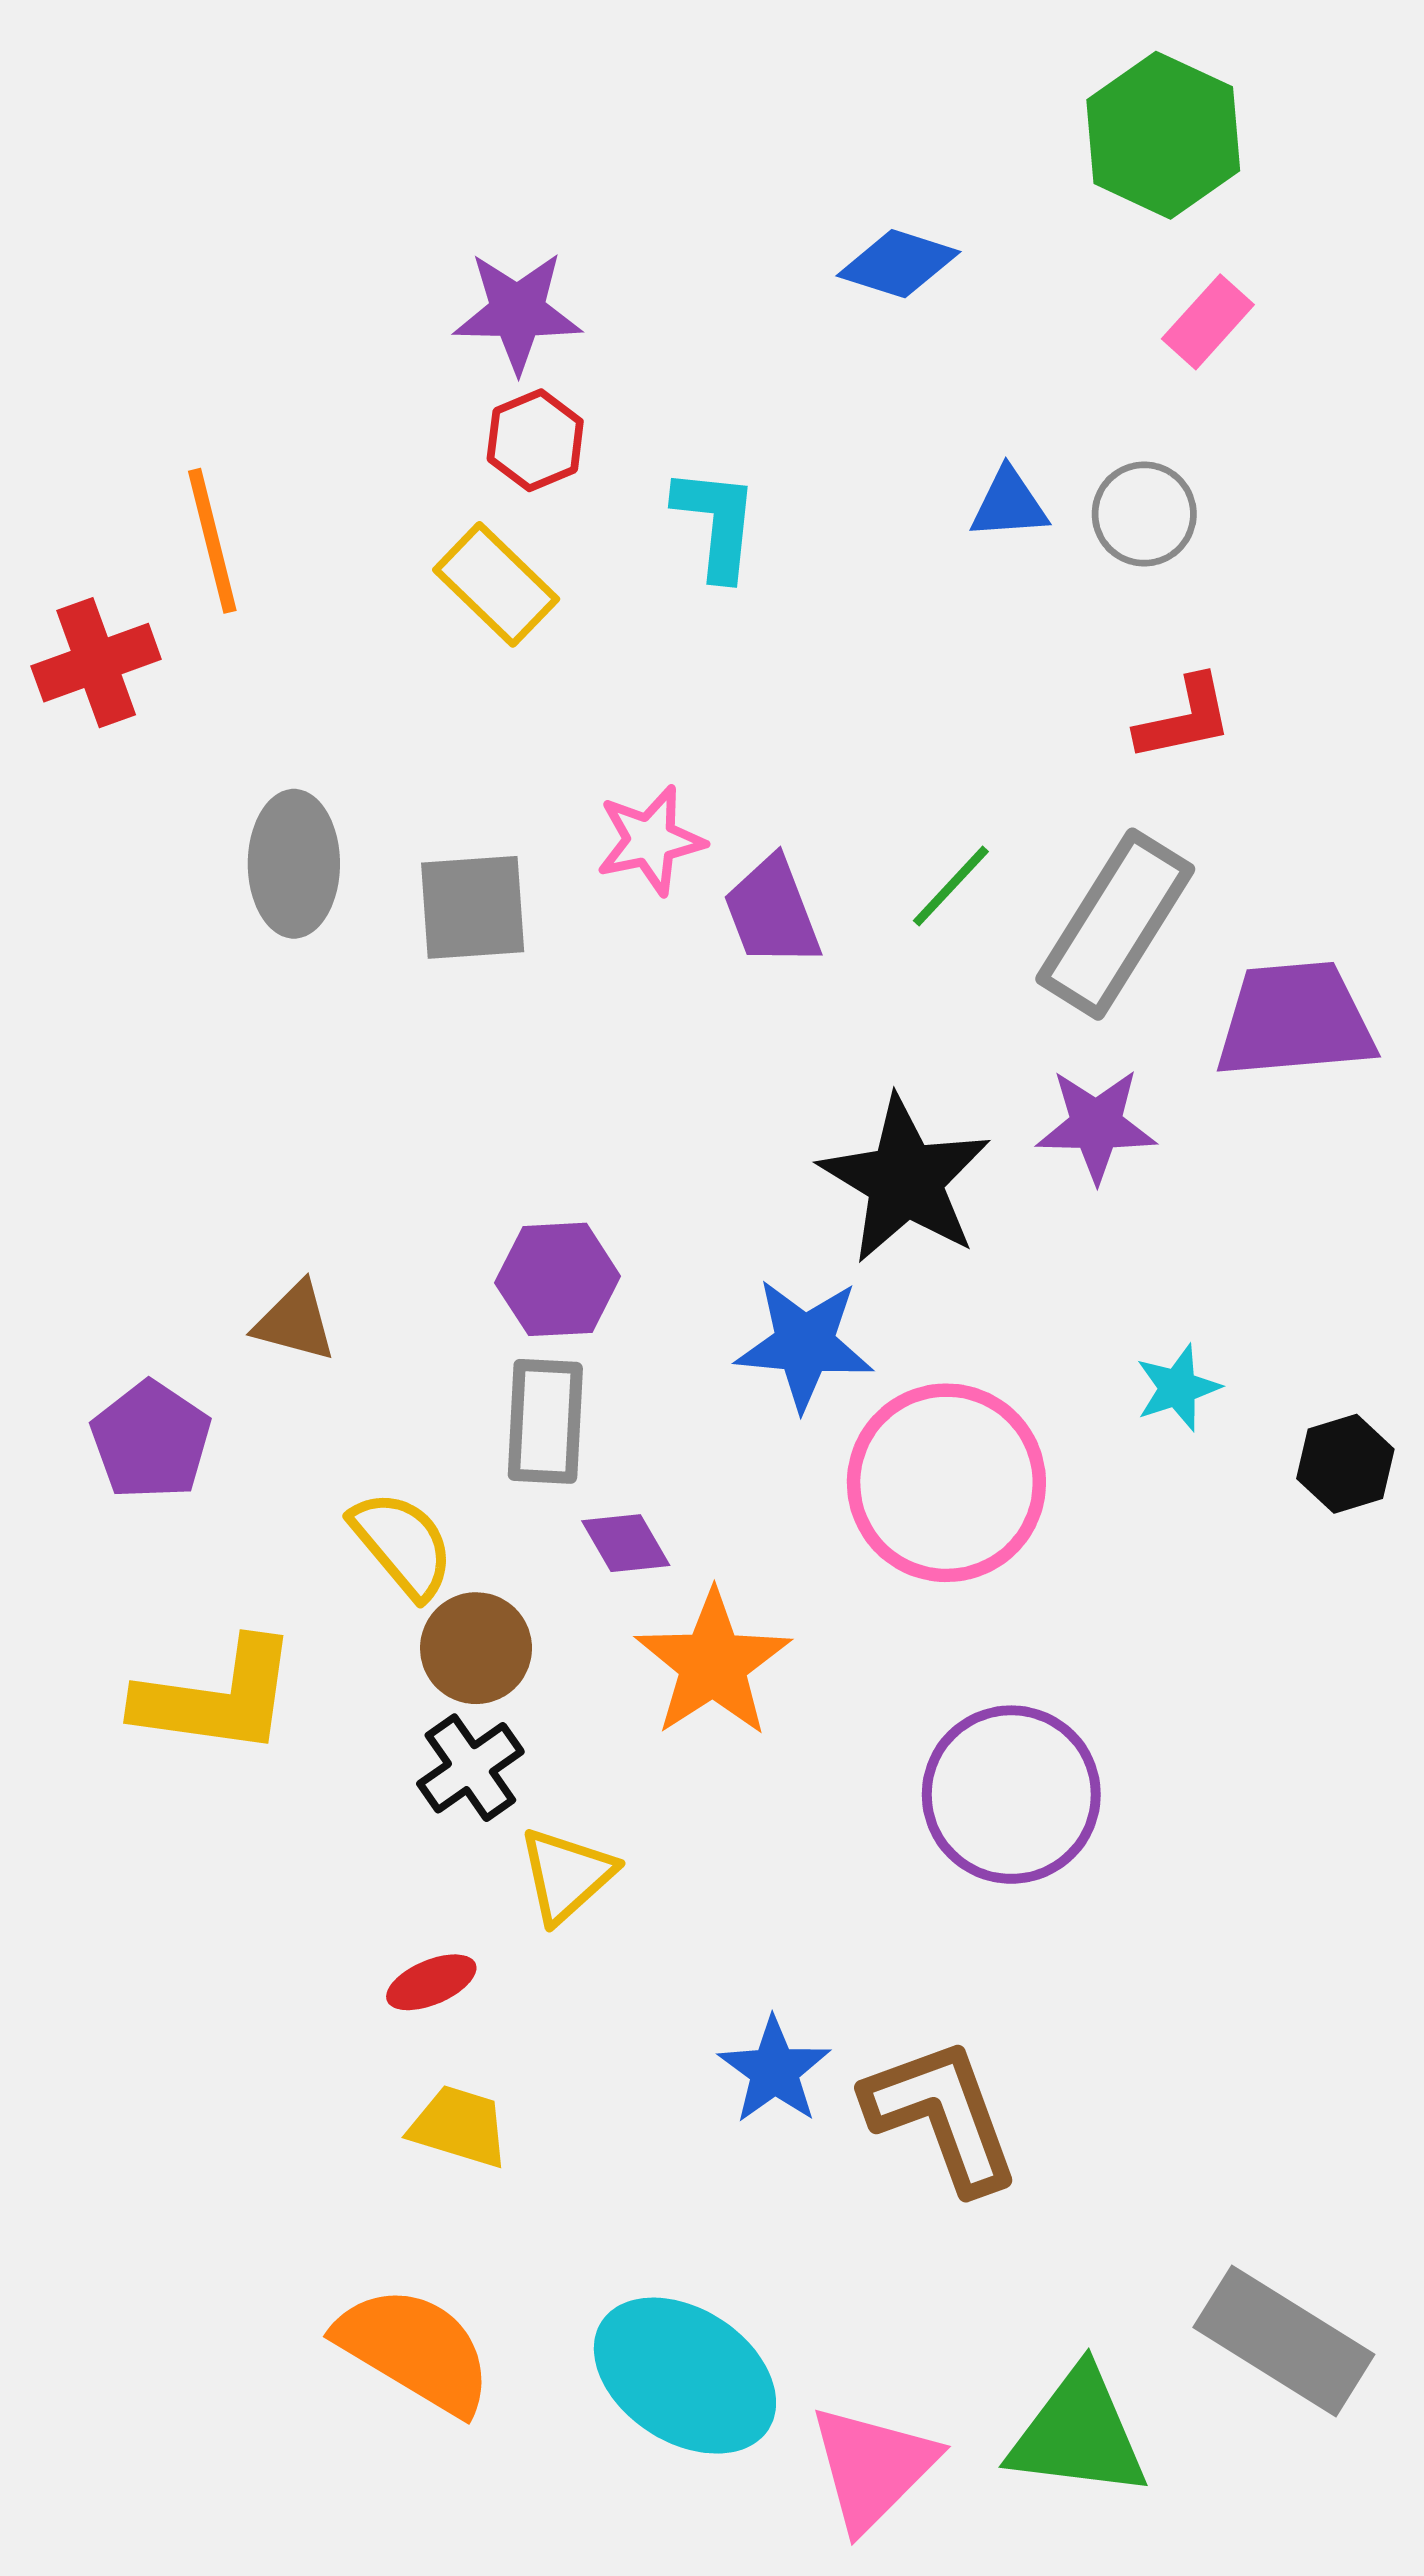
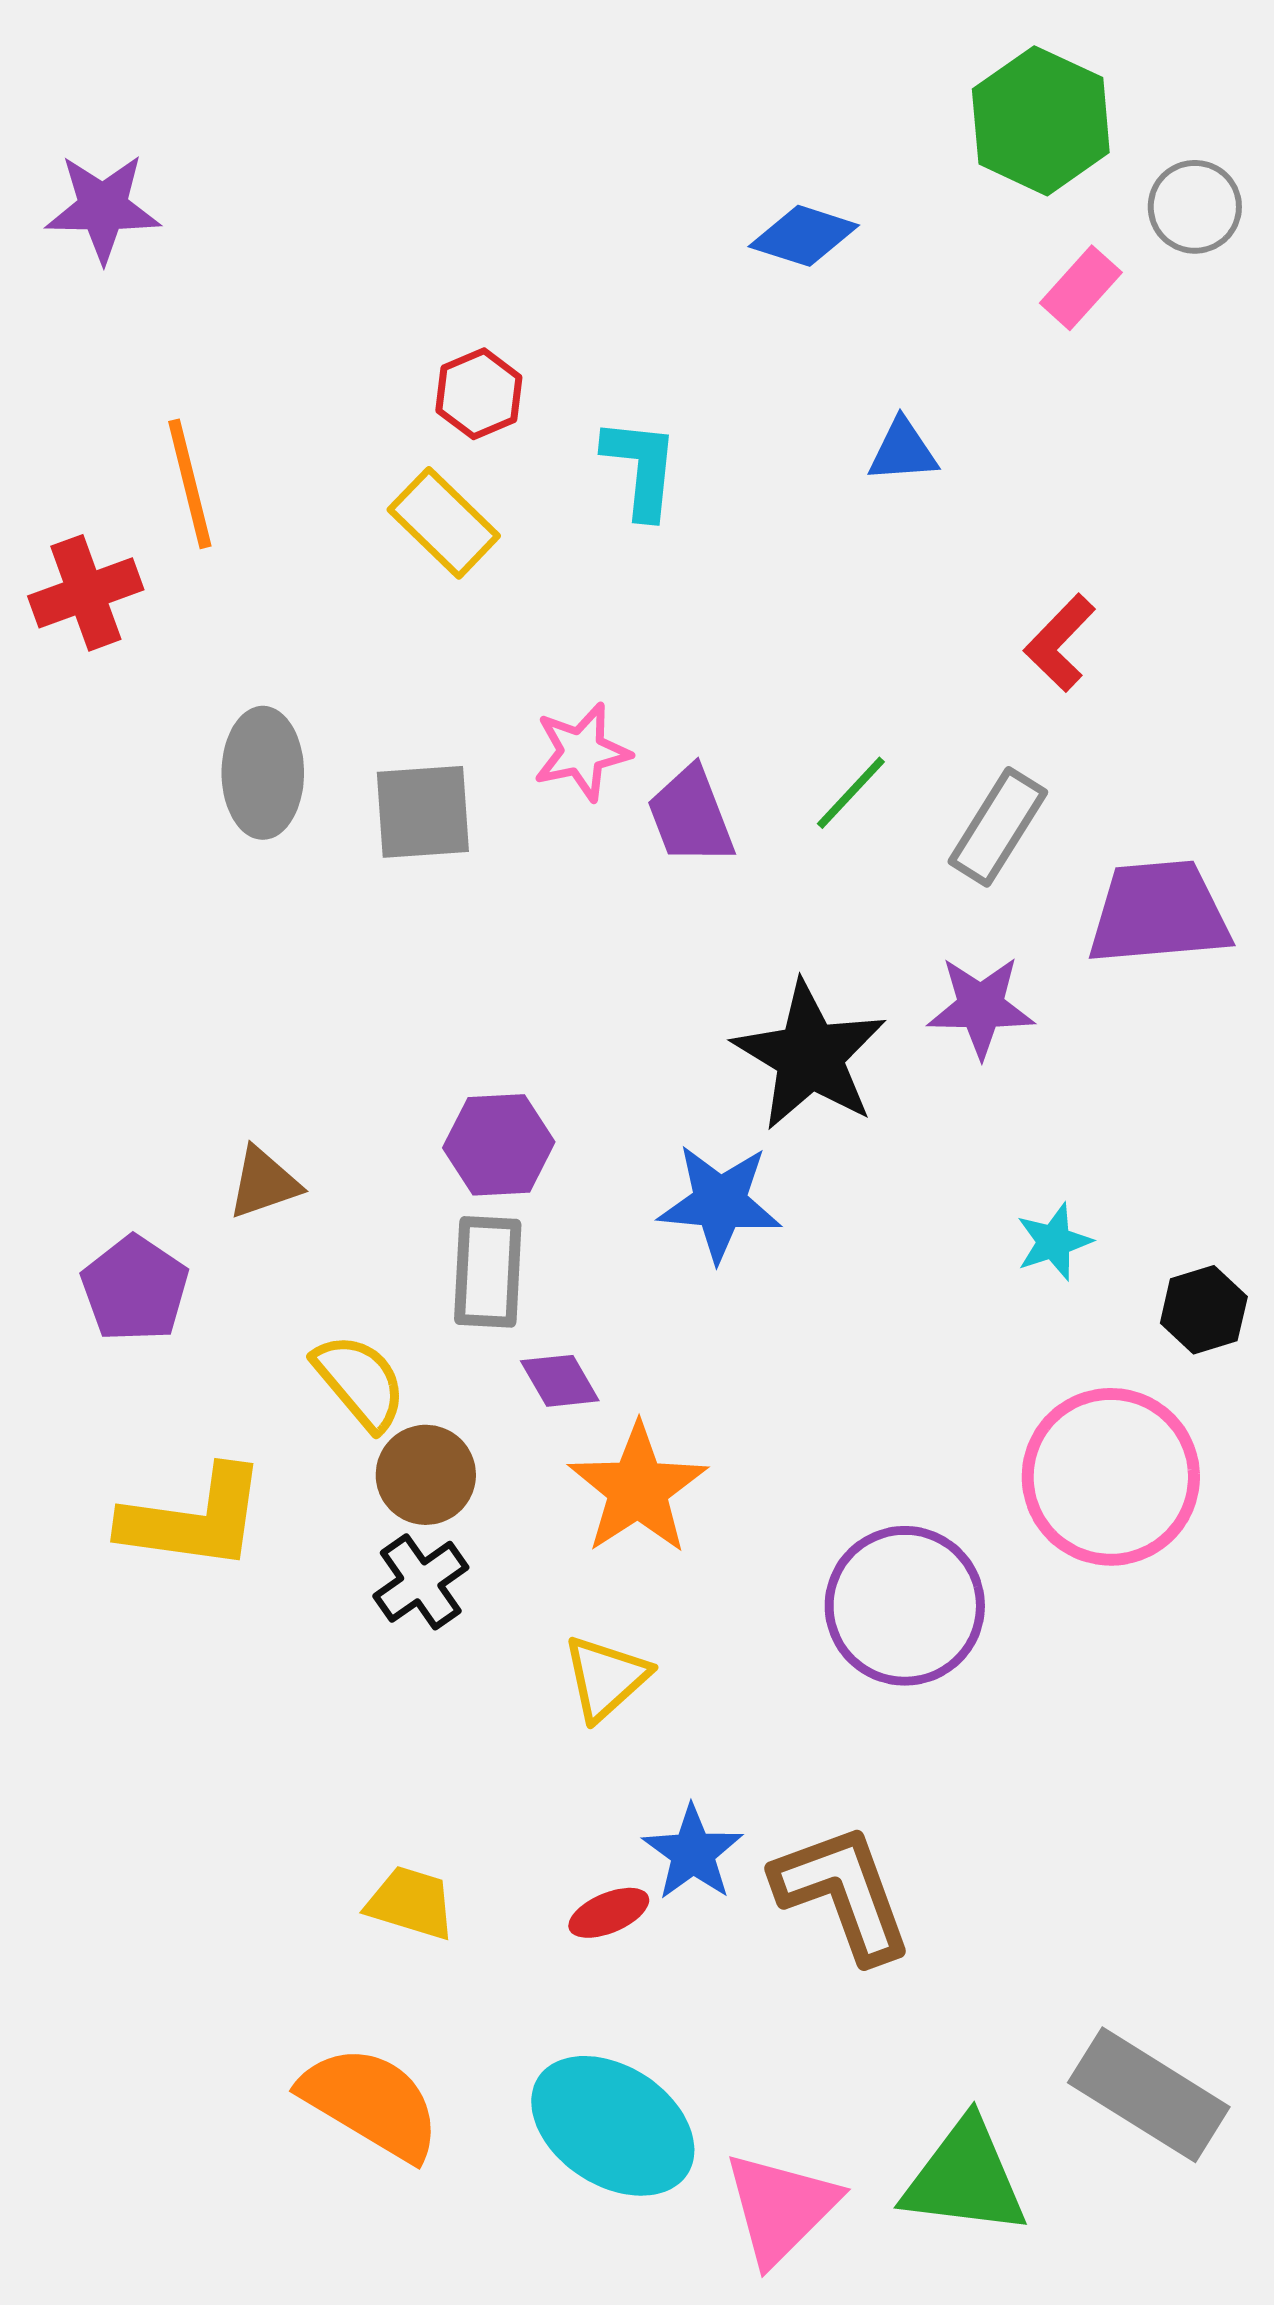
purple star: (517, 312) -> (103, 208), moved
gray circle: (1144, 514) -> (1195, 207), moved
red L-shape: (1184, 718) -> (1060, 643), turned 146
gray rectangle: (1115, 924) -> (998, 827), size x0.7
brown triangle: (295, 1322) -> (264, 1183), turned -34
pink circle: (946, 1483) -> (1111, 1477), moved
yellow triangle: (567, 1875) -> (606, 1678), moved
red ellipse: (431, 1982) -> (609, 1913), moved

